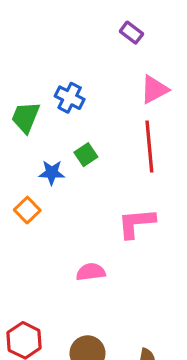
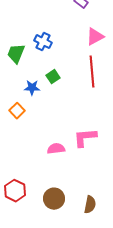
pink L-shape: (136, 223) -> (85, 138), moved

